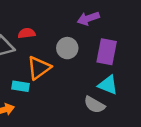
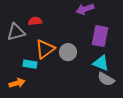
gray circle: (67, 48) -> (68, 52), moved
gray semicircle: (94, 105) -> (106, 79), moved

